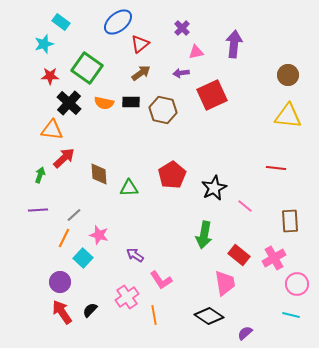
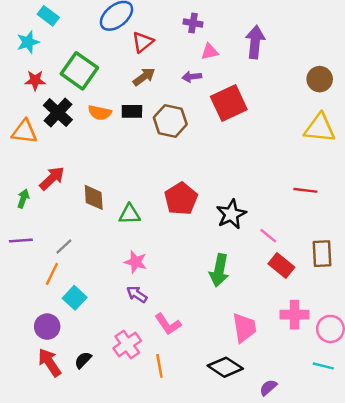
purple cross: (182, 28) -> (193, 23), turned -35
orange triangle: (52, 130) -> (24, 132), moved
pink star: (99, 235) -> (136, 262), moved
red rectangle: (239, 255) -> (281, 266), moved
pink cross: (274, 258) -> (295, 315), moved, turned 30

